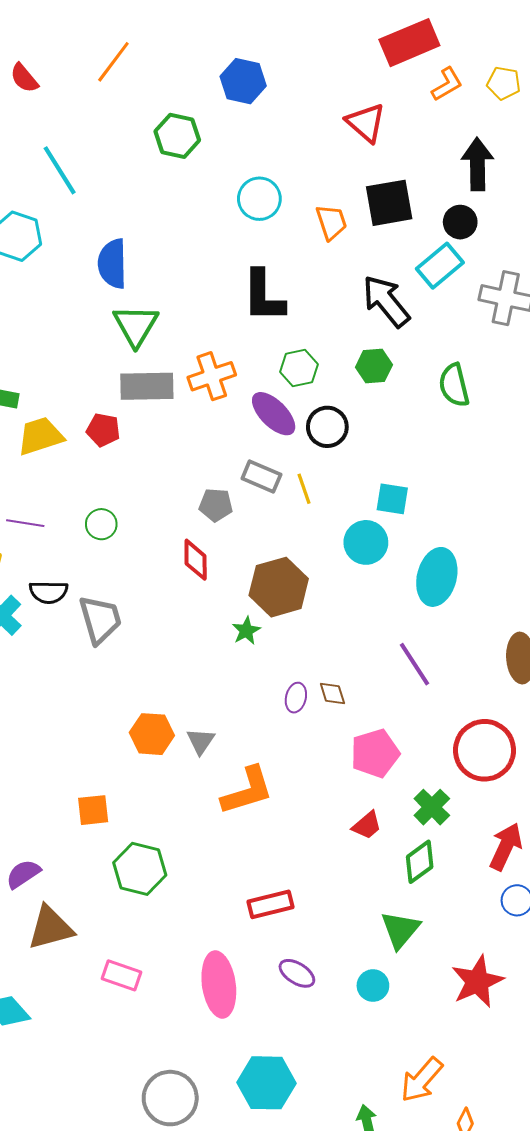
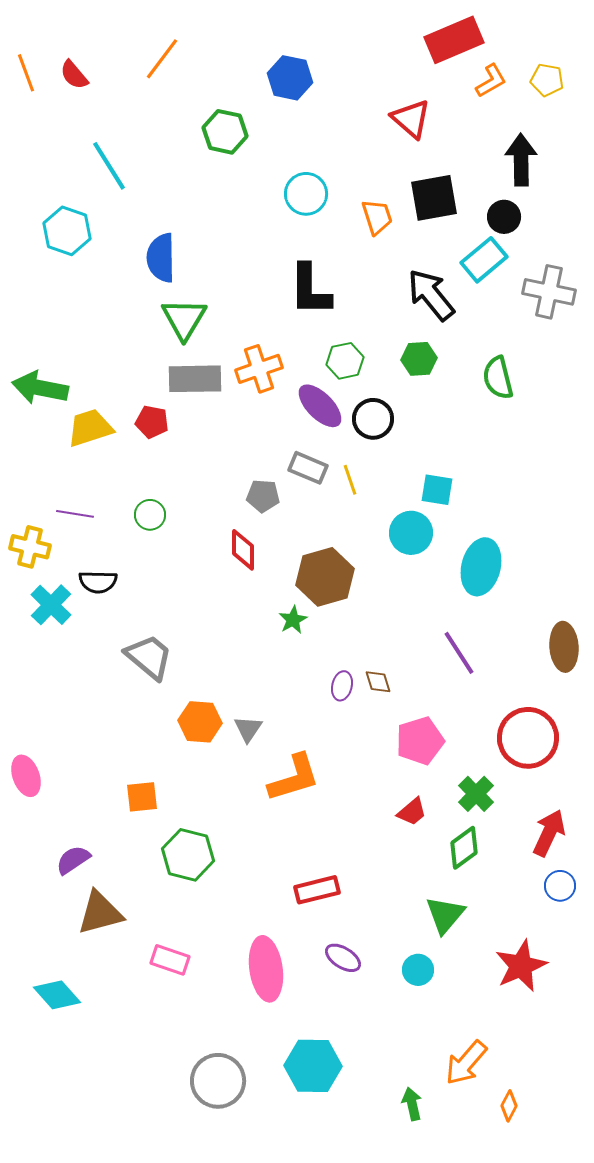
gray trapezoid: (100, 619) -> (149, 657), moved, turned -34

